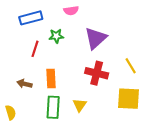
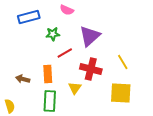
pink semicircle: (71, 11) -> (67, 10), turned 32
red line: (35, 49) -> (65, 53), moved, turned 42
yellow triangle: (80, 105) -> (75, 88), moved

